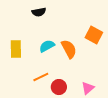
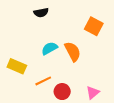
orange square: (94, 35) -> (94, 26), moved
yellow rectangle: (16, 49) -> (17, 66), moved, turned -66

